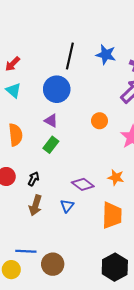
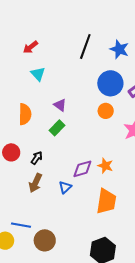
blue circle: (57, 89) -> (110, 83), moved
cyan triangle: (13, 90) -> (38, 74), moved
orange star: (116, 177) -> (105, 166), moved
purple diamond: (83, 184) -> (82, 169), turned -60

